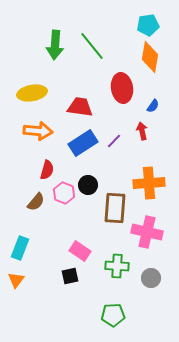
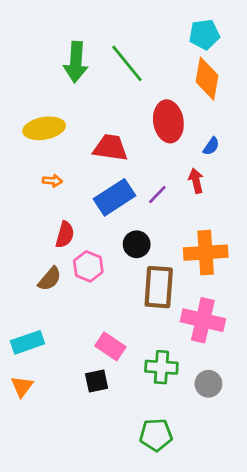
orange arrow: (38, 131) -> (52, 181), size x0.5
black circle: (88, 185) -> (137, 244), moved
cyan rectangle: (20, 248) -> (28, 342), turned 50

